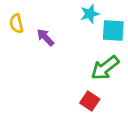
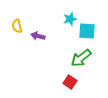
purple arrow: (45, 37) -> (38, 36), turned -32

